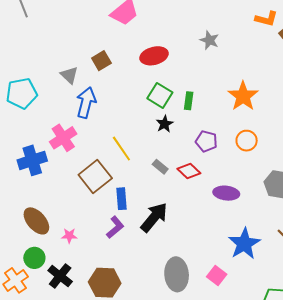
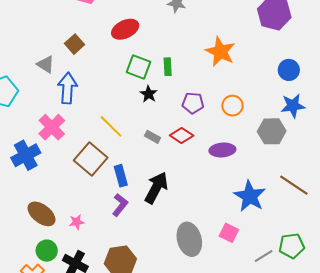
orange circle: (247, 141) -> (232, 106), moved

